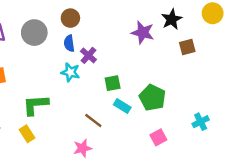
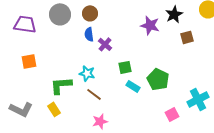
gray circle: (34, 33) -> (60, 14), moved
cyan star: (70, 72) -> (87, 73), moved
brown line: (93, 120) -> (94, 94), moved
cyan cross: (201, 122) -> (198, 99), size x1.5
pink square: (158, 137) -> (172, 114), moved

